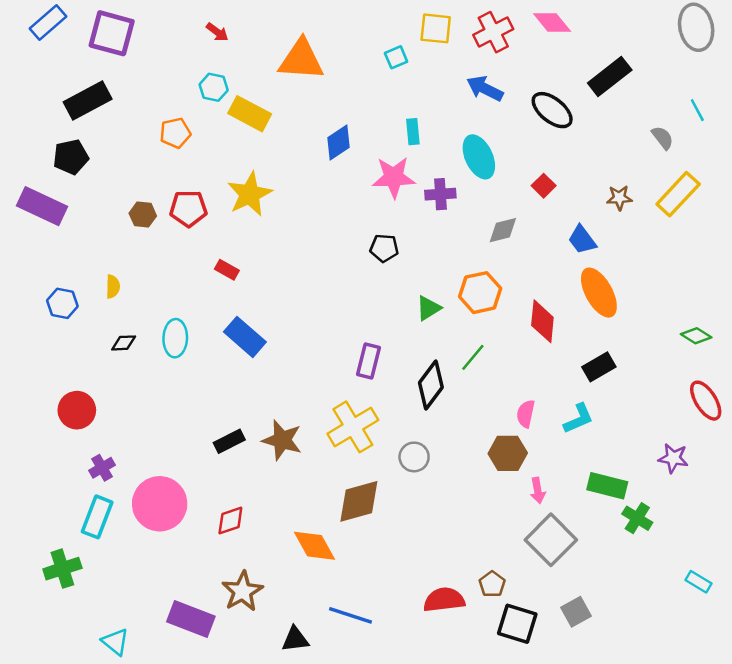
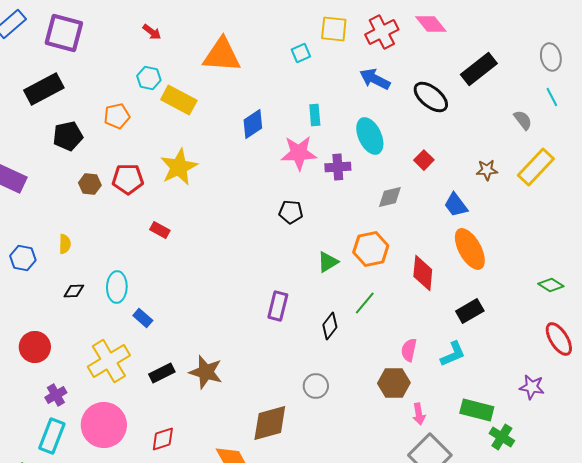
gray ellipse: (696, 27) -> (551, 57), moved, size x0.7
black pentagon: (71, 157) -> (68, 136), moved
blue rectangle: (245, 337) -> (143, 318), moved, size x0.6
black diamond: (431, 385) -> (330, 326), size x0.7
yellow cross: (353, 427) -> (109, 361), moved

